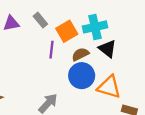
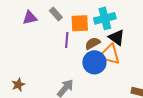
orange square: (67, 31) -> (80, 23), turned 30
orange triangle: (109, 87) -> (110, 54), moved

